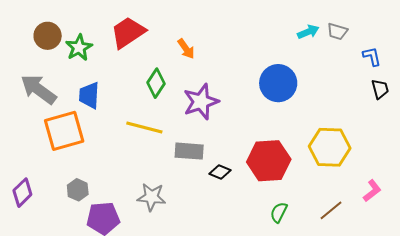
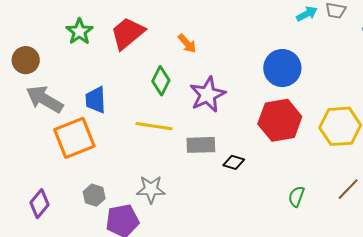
brown circle: (48, 36) -> (26, 60), moved
green star: (79, 48) -> (79, 32), moved
red hexagon: (269, 161) -> (280, 120), moved
gray star: (151, 197) -> (151, 189), moved

